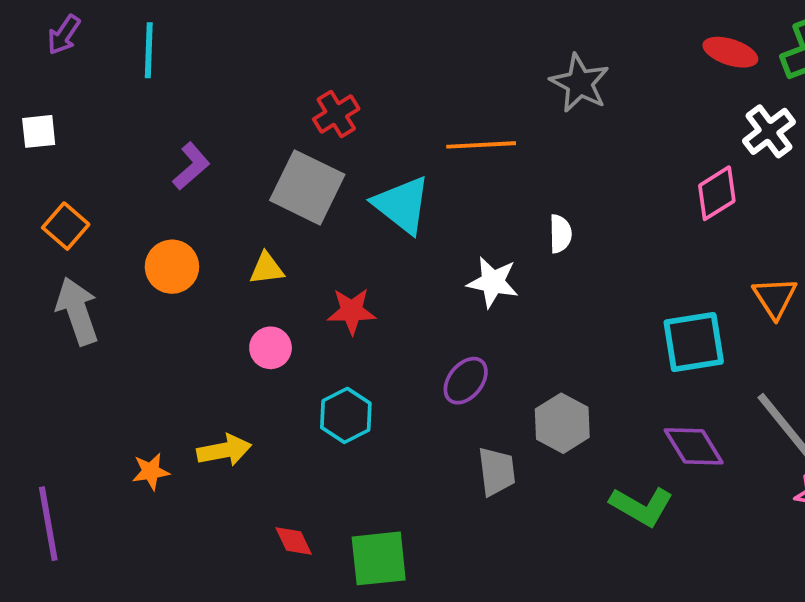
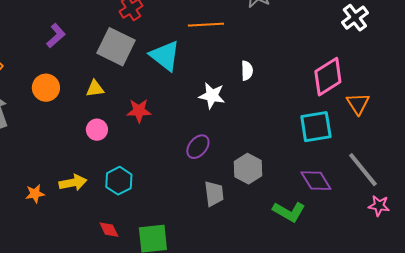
pink diamond: (717, 193) -> (328, 77), moved, size x1.4
cyan hexagon: (346, 415) -> (119, 181), moved

